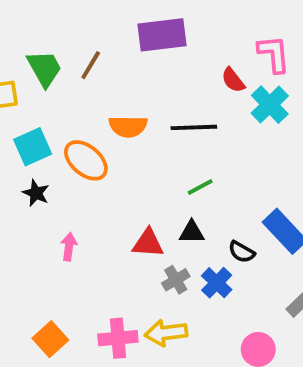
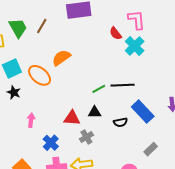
orange semicircle: (128, 126) -> (61, 58), turned 144
black line: (194, 127) -> (123, 85), moved
black semicircle: (242, 252) -> (120, 122), turned -40
blue cross: (217, 283) -> (51, 143), moved

